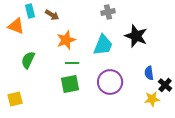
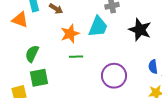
cyan trapezoid: (103, 45) -> (98, 27), moved
green square: (70, 84) -> (39, 78), moved

